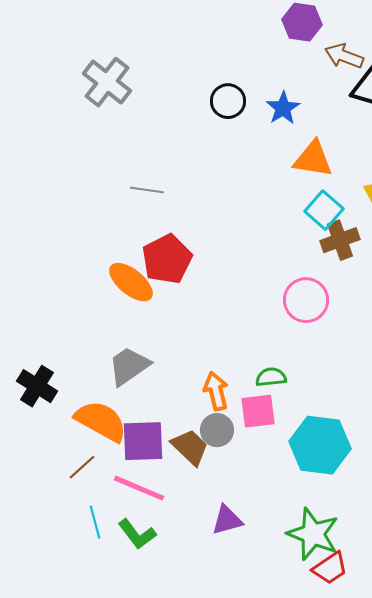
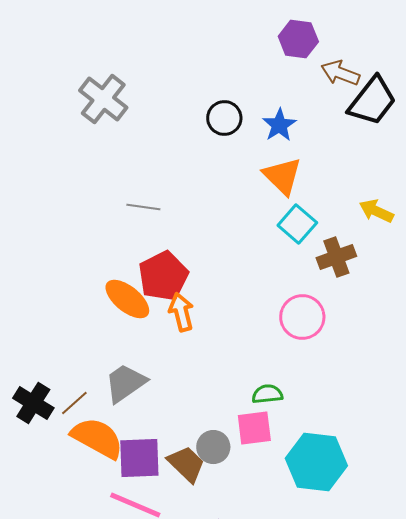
orange triangle: (313, 159) -> (282, 176), moved, turned 36
cyan square: (324, 210) -> (297, 224), moved
orange arrow: (216, 391) -> (181, 312), moved
brown line: (82, 467) -> (74, 403), moved

